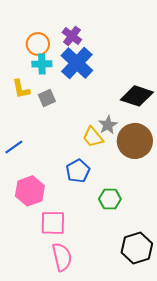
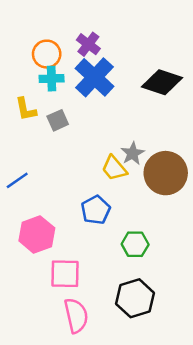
black diamond: (137, 96) -> (162, 82), moved
black hexagon: (137, 248) -> (135, 298), moved

